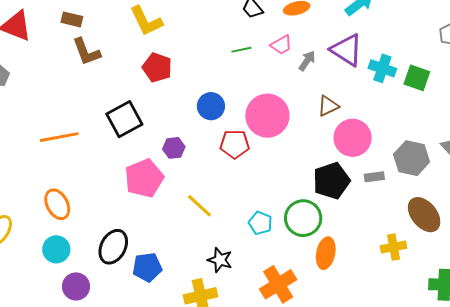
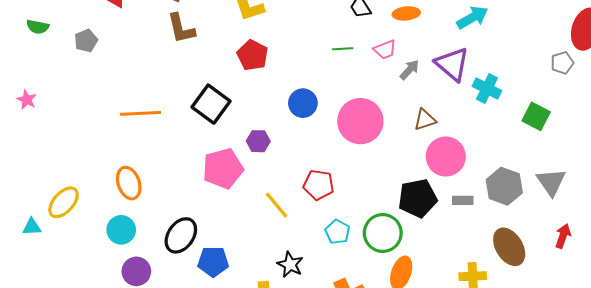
green square: (417, 78) -> (536, 116), moved
black square: (124, 119) -> (211, 104), turned -33
red pentagon: (235, 144) -> (319, 185), moved

